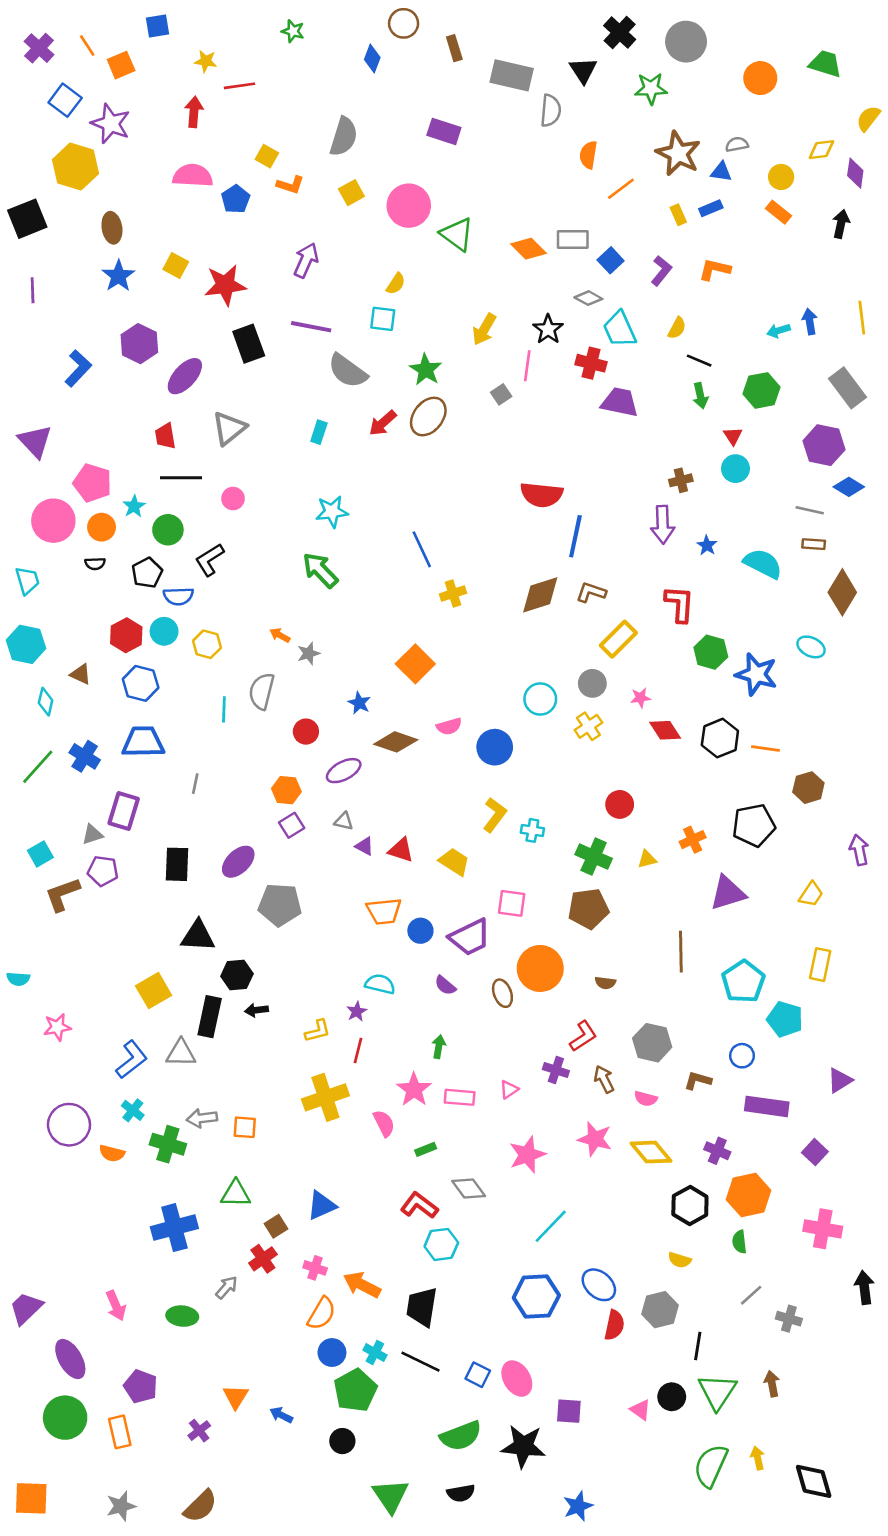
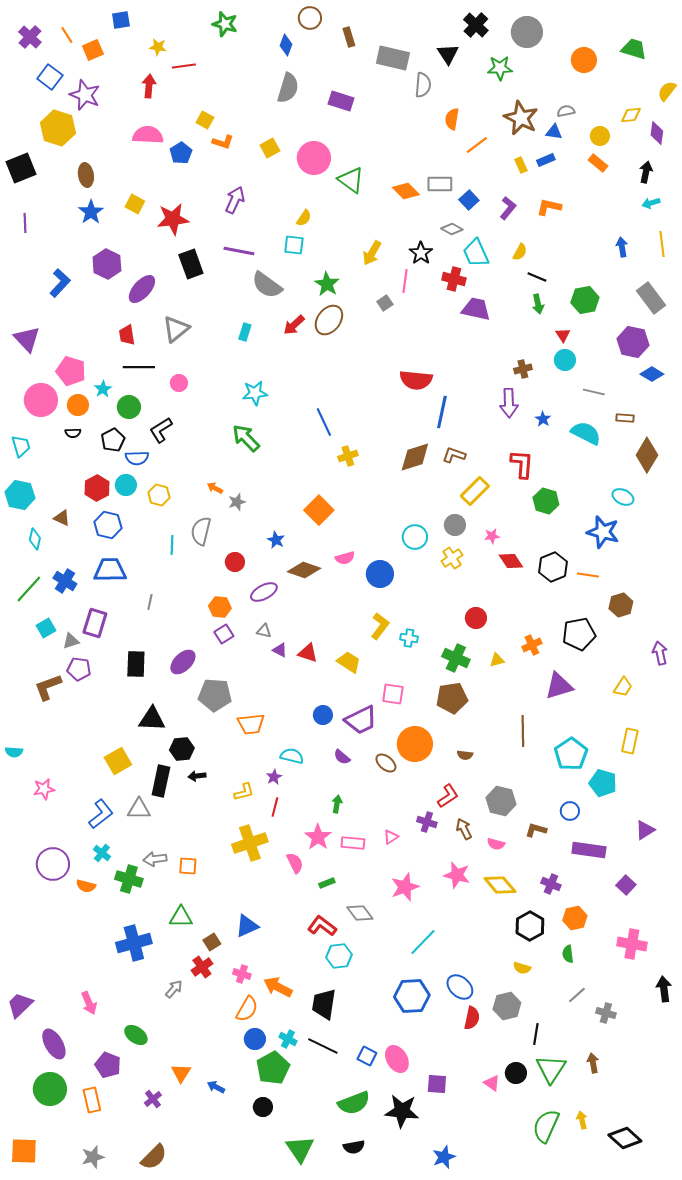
green star: (293, 31) -> (225, 24), size x1.4
gray semicircle: (344, 137) -> (288, 88), moved
cyan arrow: (778, 331) -> (651, 203), moved
gray line: (810, 510) -> (594, 392), moved
blue star: (756, 674) -> (603, 532), moved
cyan square: (40, 854) -> (46, 628), moved
orange trapezoid: (384, 911) -> (251, 724), moved
brown ellipse: (502, 993) -> (386, 763), turned -30
orange hexagon: (749, 1195) -> (575, 918), size x0.7
green ellipse: (182, 1316) -> (136, 1035), moved, turned 30
black diamond: (814, 1481) -> (625, 1138), turned -32

